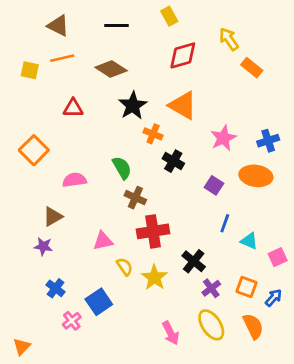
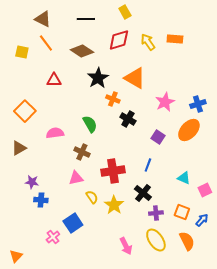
yellow arrow: (229, 39) -> (148, 42), moved
red diamond: (183, 55) -> (119, 40), moved
orange line: (62, 58) -> (46, 43), turned 66
orange rectangle: (252, 68) -> (175, 39), moved, turned -35
orange ellipse: (256, 176) -> (189, 130), turned -55
brown cross: (135, 198) -> (82, 152), moved
brown triangle: (53, 217) -> (19, 148), moved
blue line: (225, 223) -> (148, 165), moved
blue cross: (56, 288) -> (41, 200), moved, turned -32
purple cross: (211, 288) -> (156, 213), turned 32

